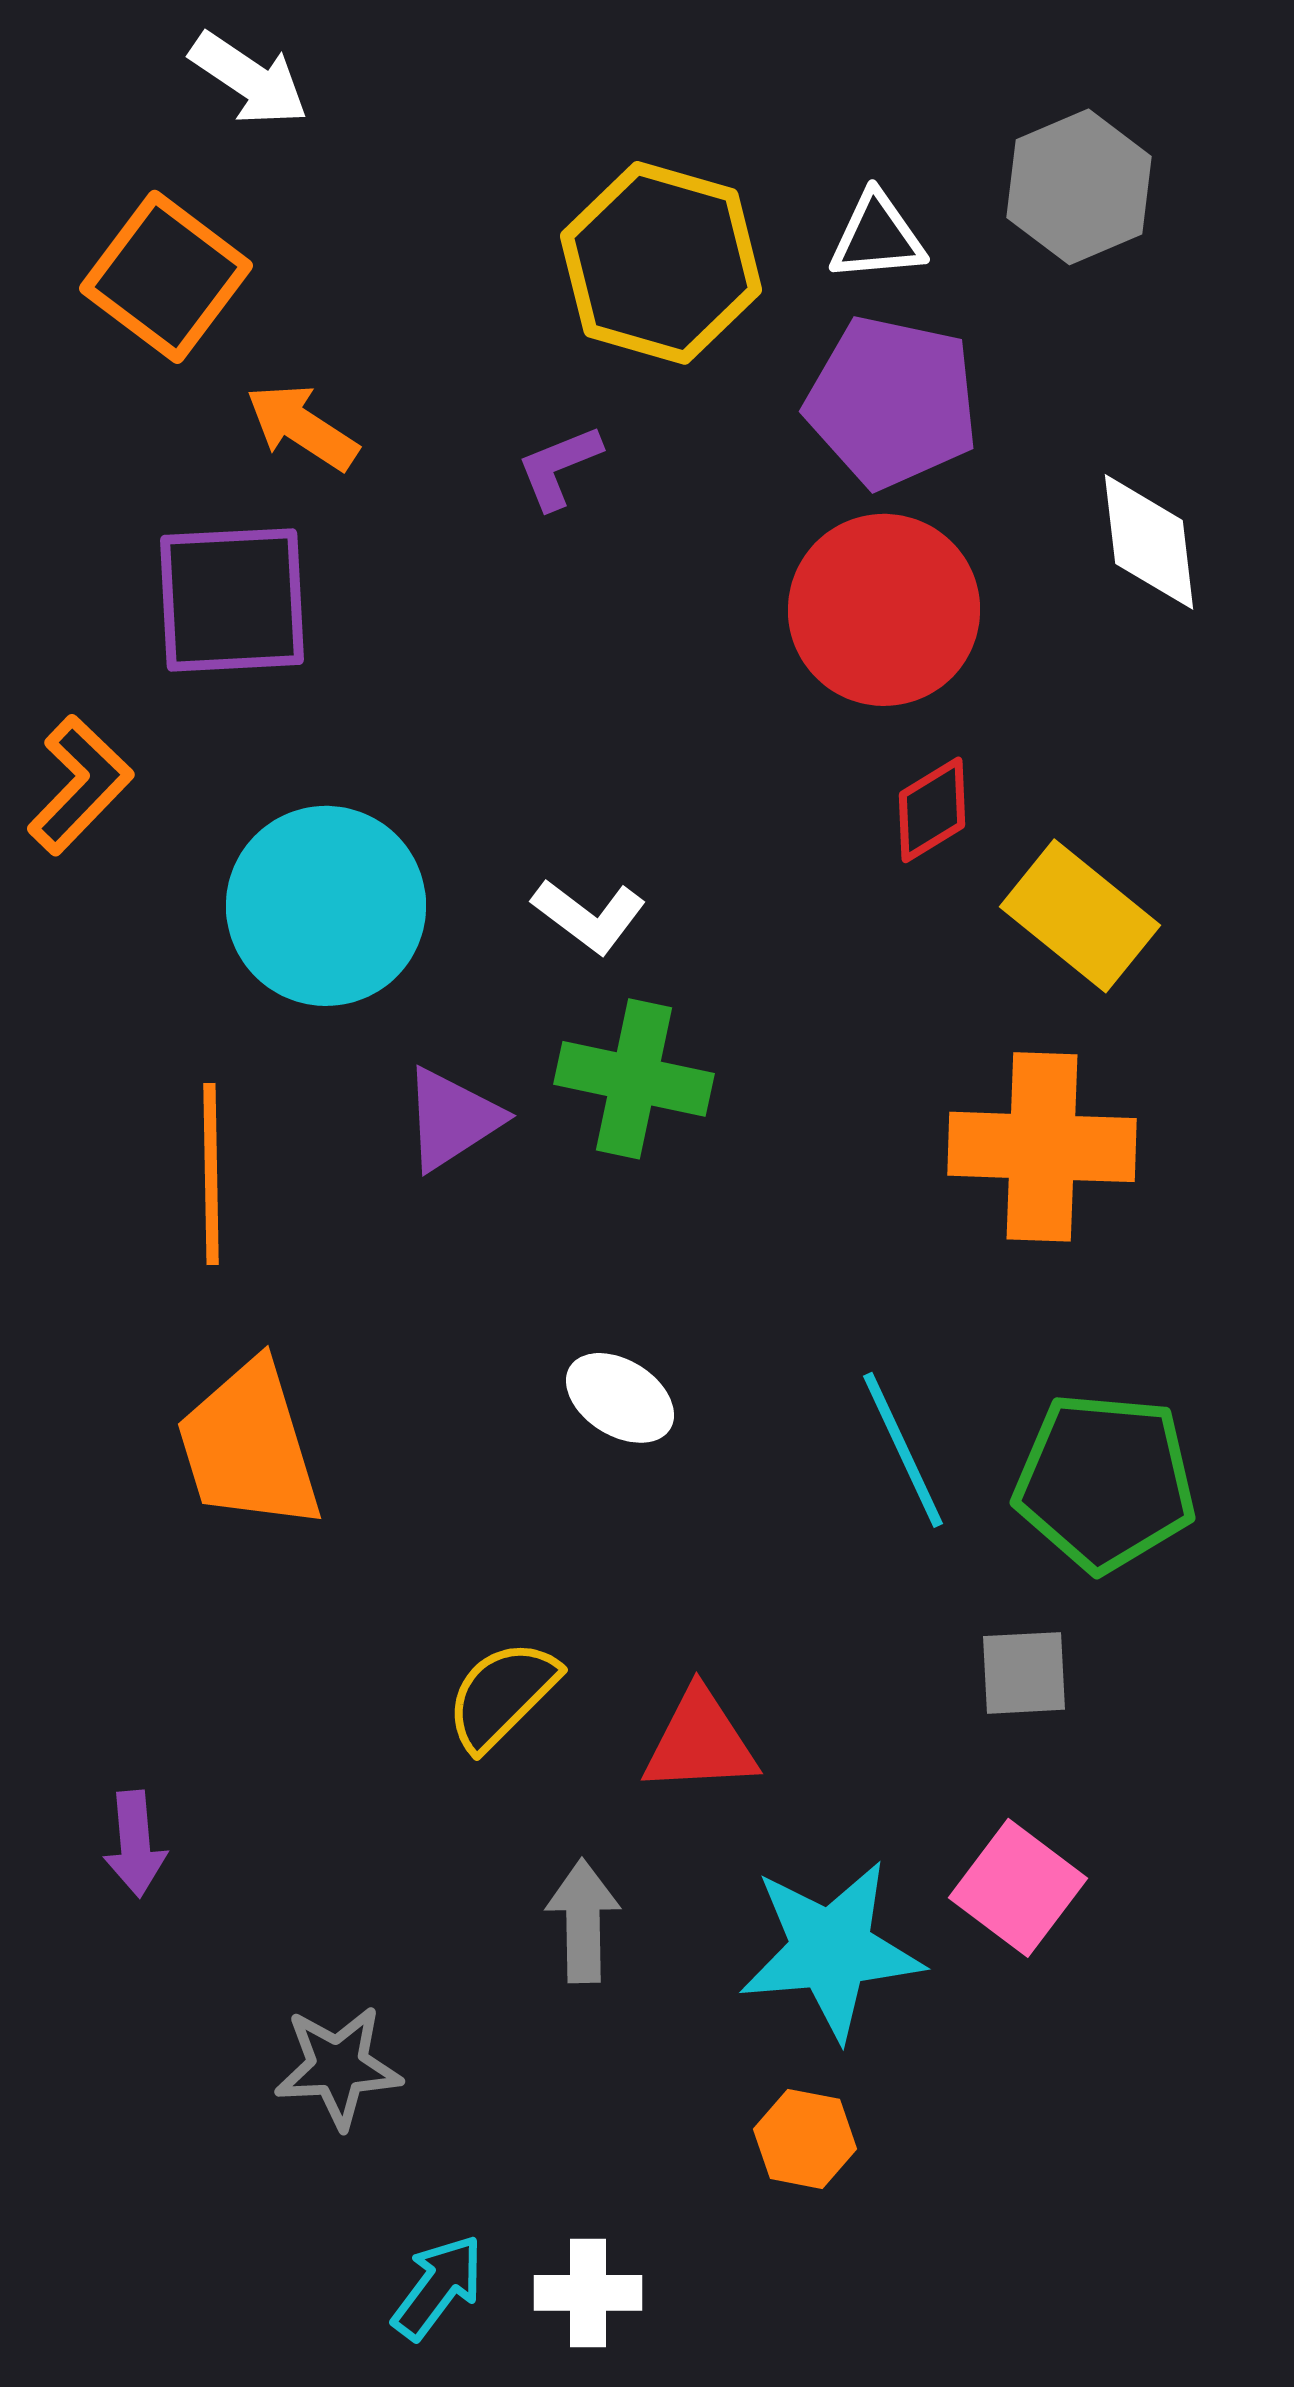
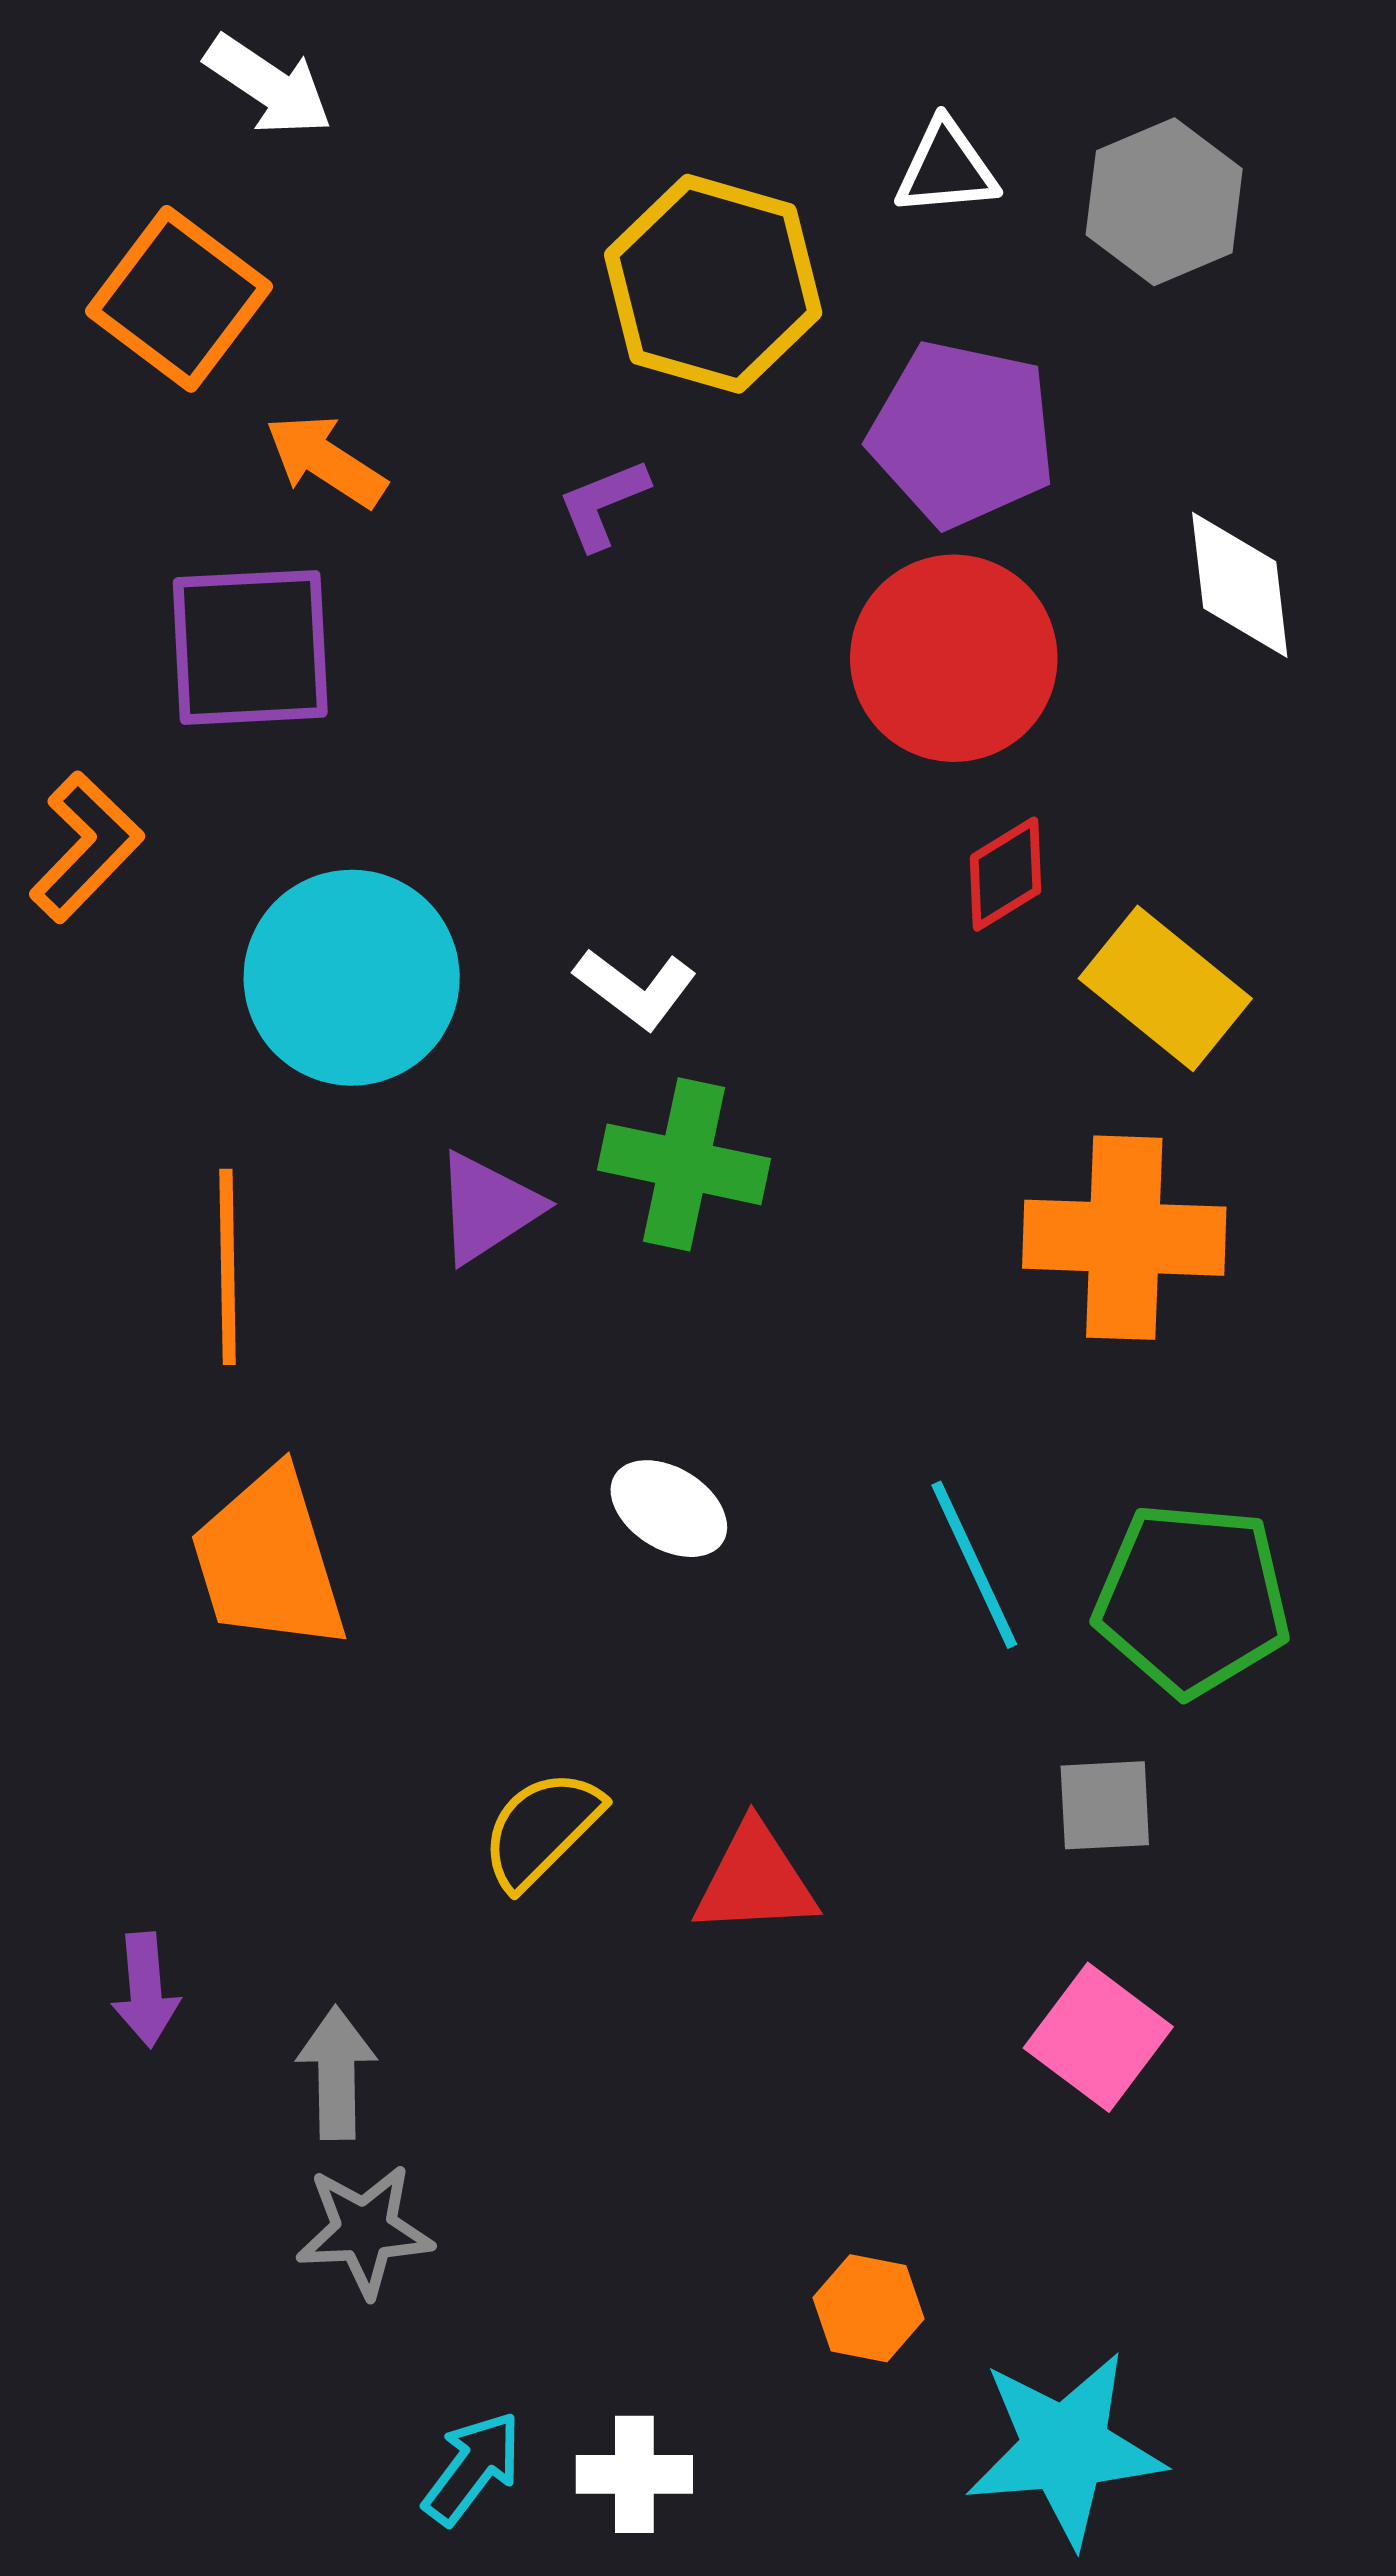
white triangle: (877, 237) -> (946, 168), moved
gray arrow: (583, 1921) -> (337, 2073), moved
cyan star: (831, 1950) -> (1065, 2448), moved

